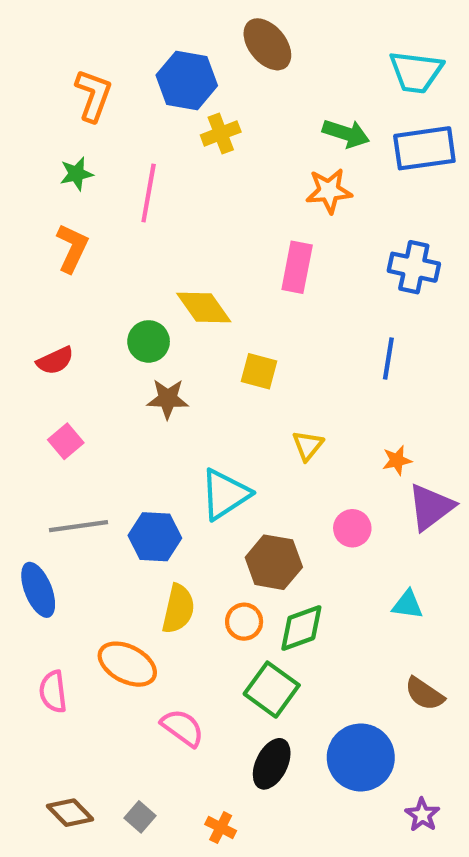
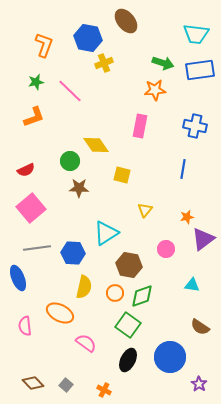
pink line: (149, 193) -> (70, 91), turned -56
orange L-shape: (72, 248) -> (34, 117), turned 45
pink square: (66, 441) -> (31, 208), size x1.8

